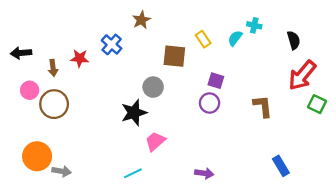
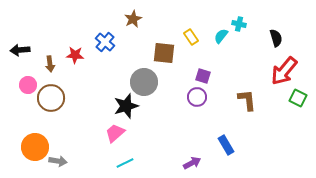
gray circle: (153, 87) -> (144, 82), size x1.4
pink trapezoid: (155, 141) -> (115, 133), moved
blue rectangle: (281, 166) -> (226, 145), moved
purple arrow: (204, 173) -> (192, 163), turned -36

